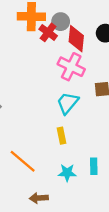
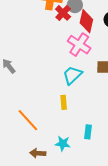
cyan star: (67, 173) -> (63, 144), moved

